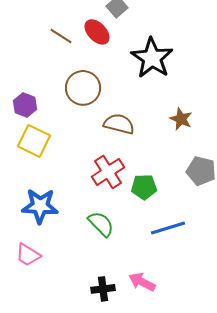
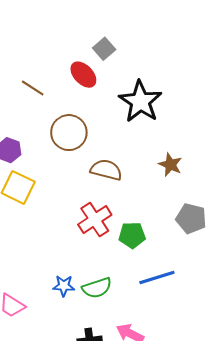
brown line: (61, 36) -> (33, 88), moved
blue star: (40, 206) -> (64, 286), moved, size x0.6
green semicircle: (101, 224) -> (97, 288), moved, turned 116

